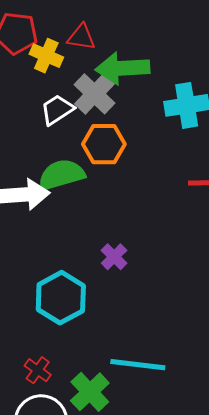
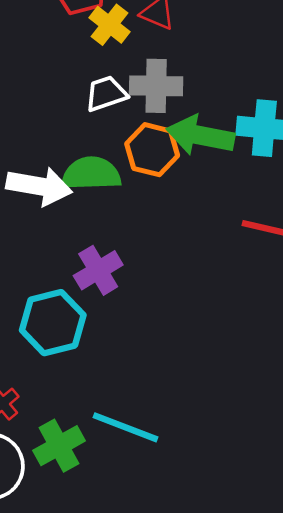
green arrow: (123, 68) -> (200, 135), moved
gray cross: (95, 94) -> (156, 86), turned 33
purple cross: (114, 257) -> (98, 270), moved, size x1.4

